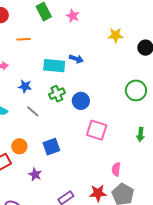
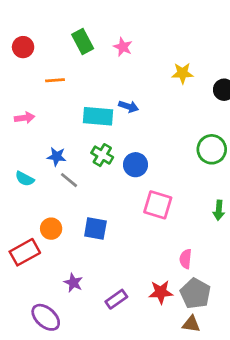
blue star: (25, 86) -> (57, 157), moved
green cross: (57, 94) -> (102, 155), turned -35
blue square: (51, 147) -> (95, 229), turned 30
purple star: (35, 174) -> (73, 283), moved

